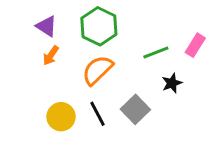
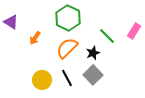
purple triangle: (46, 26) -> (11, 22), moved
green line: (156, 53) -> (107, 36), turned 66
black star: (172, 83) -> (93, 53), moved

